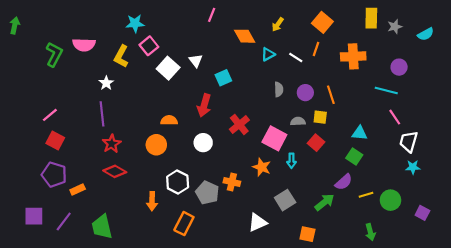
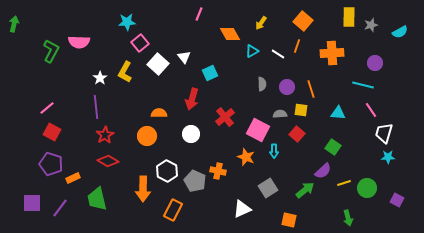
yellow L-shape: (121, 56) -> (125, 72), moved
cyan triangle: (360, 133) -> (338, 113), moved
orange arrow: (152, 201) -> (143, 189), size x1.4
green trapezoid: (102, 227) -> (97, 199), moved

